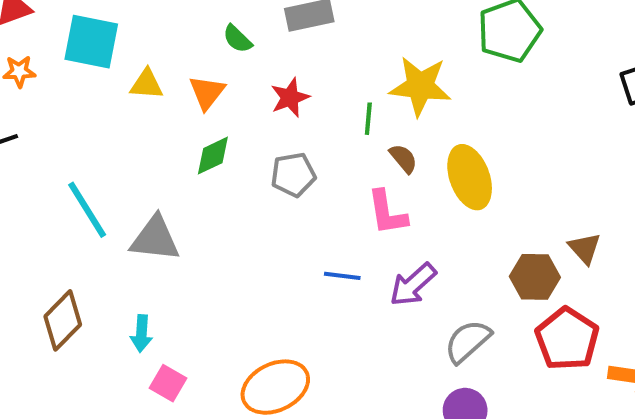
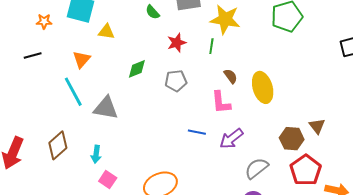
yellow star: (420, 86) -> (225, 19), moved
orange triangle: (207, 92) -> (82, 59), moved
green line: (368, 119) -> (211, 46), moved

